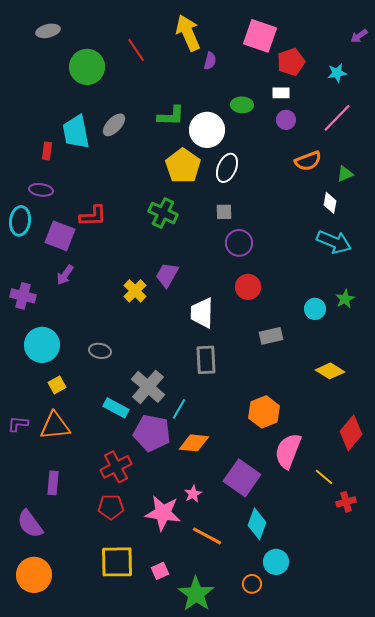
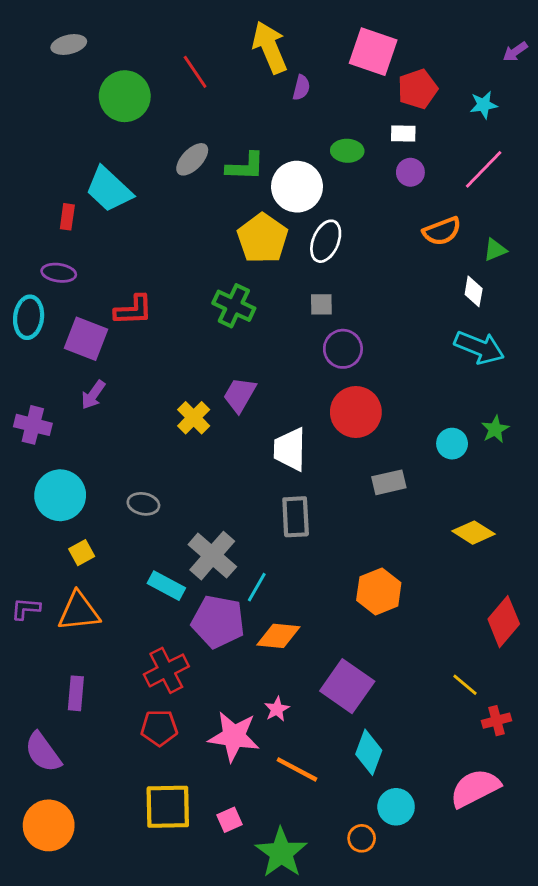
gray ellipse: (114, 125) -> (192, 159), moved
cyan trapezoid: (76, 132) -> (109, 189), turned -36
red circle: (248, 287) -> (356, 412), size x1.4
pink semicircle: (288, 451) -> (475, 788), moved, turned 42

